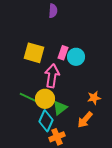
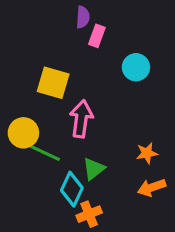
pink rectangle: (63, 53) -> (97, 36), moved
cyan circle: (76, 57) -> (136, 67), moved
yellow circle: (45, 99) -> (23, 133), moved
orange arrow: (85, 120) -> (152, 188), moved, turned 30

